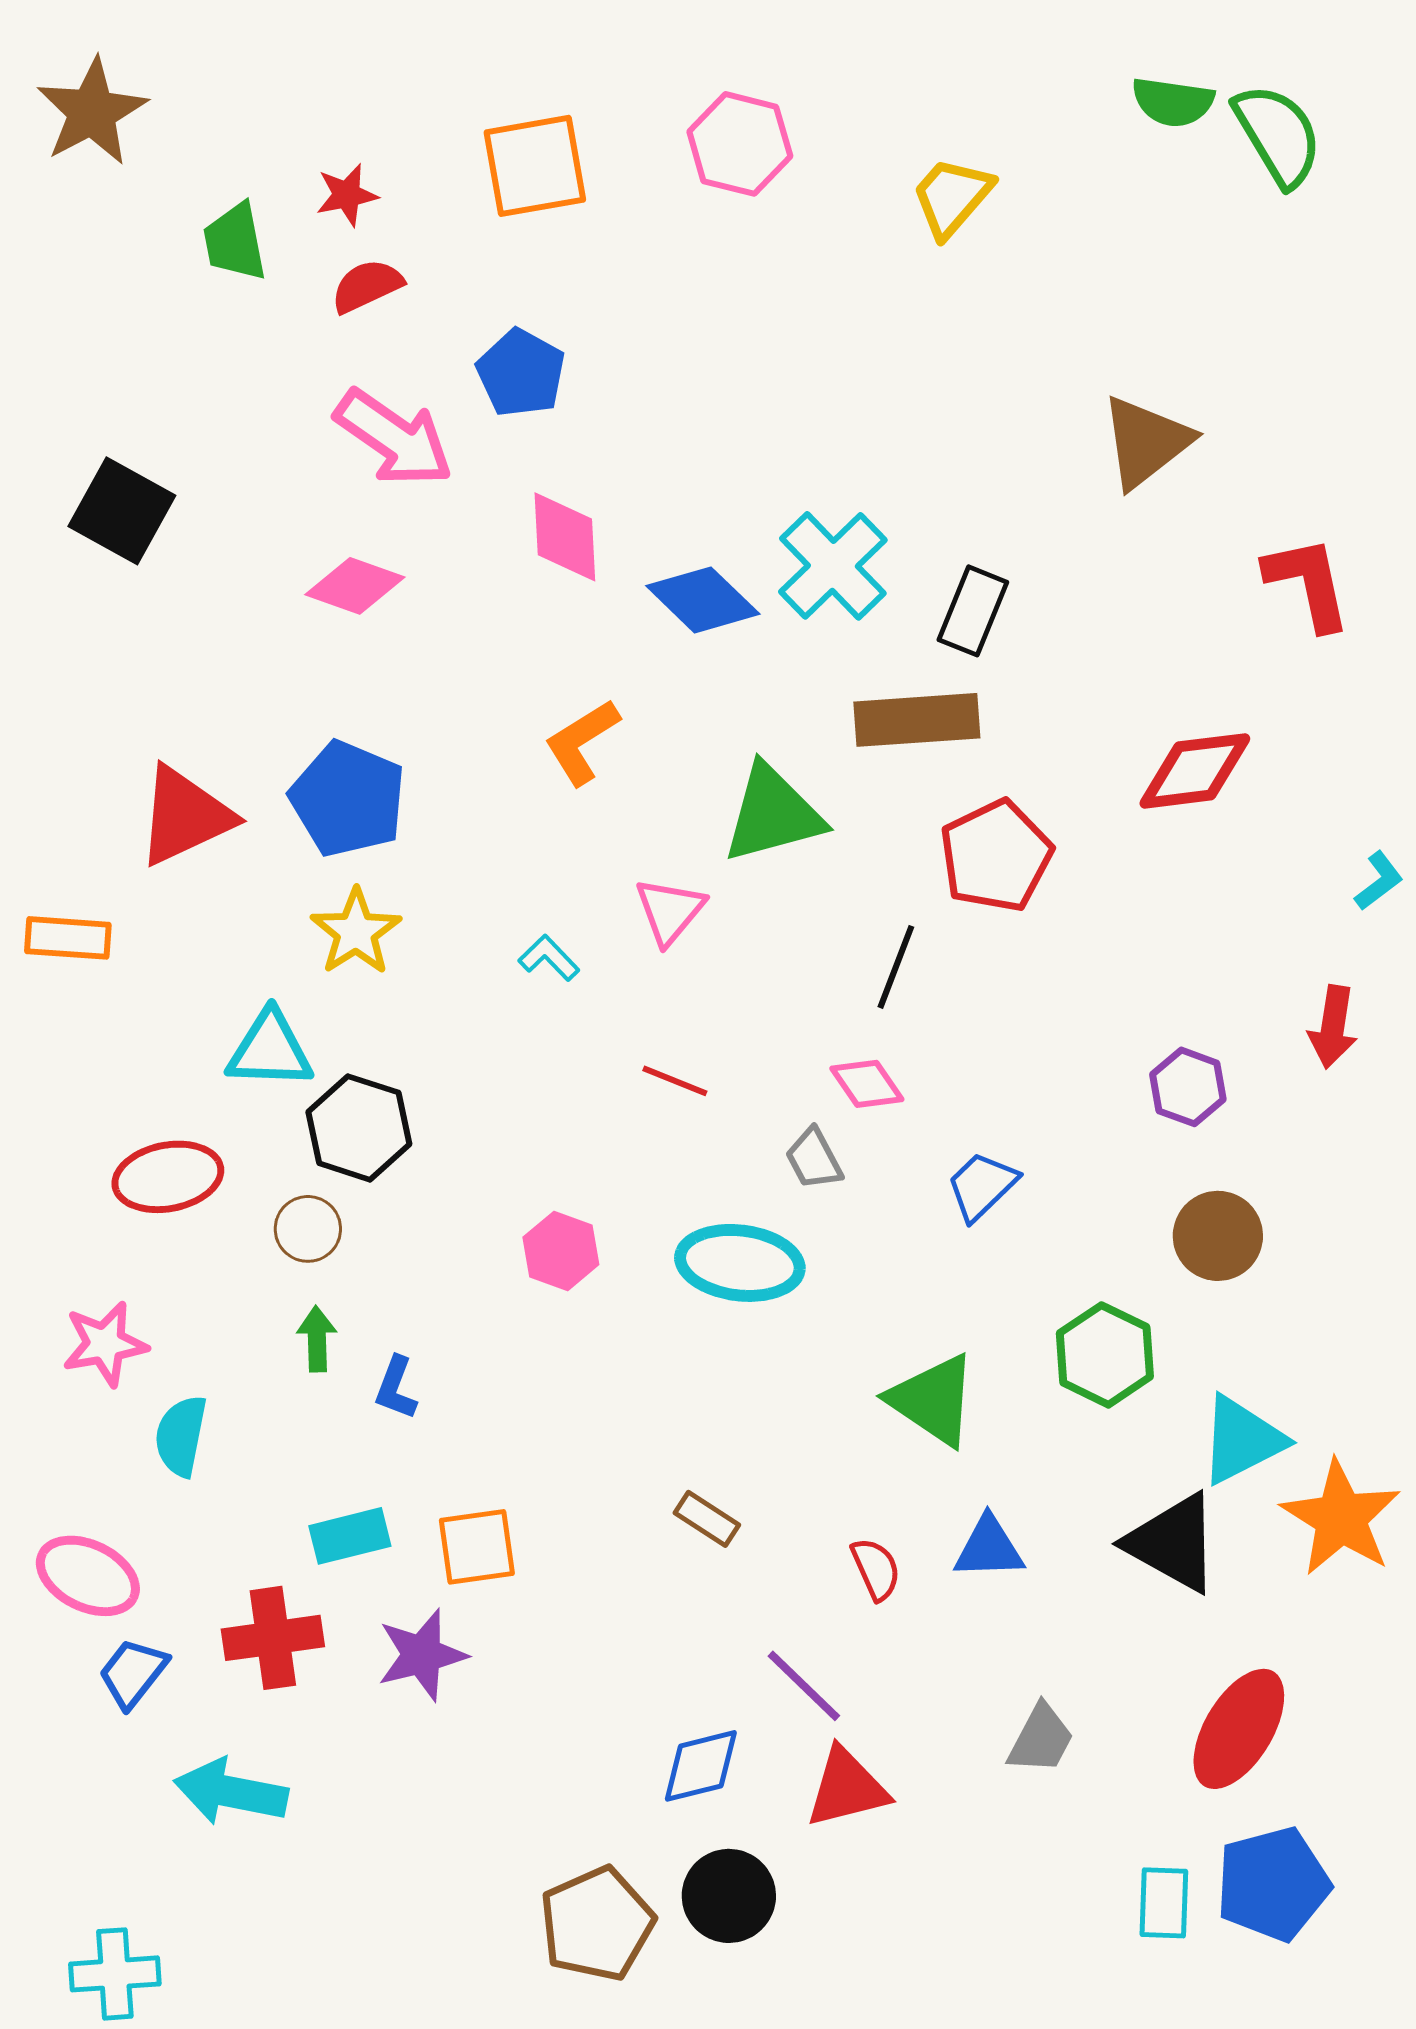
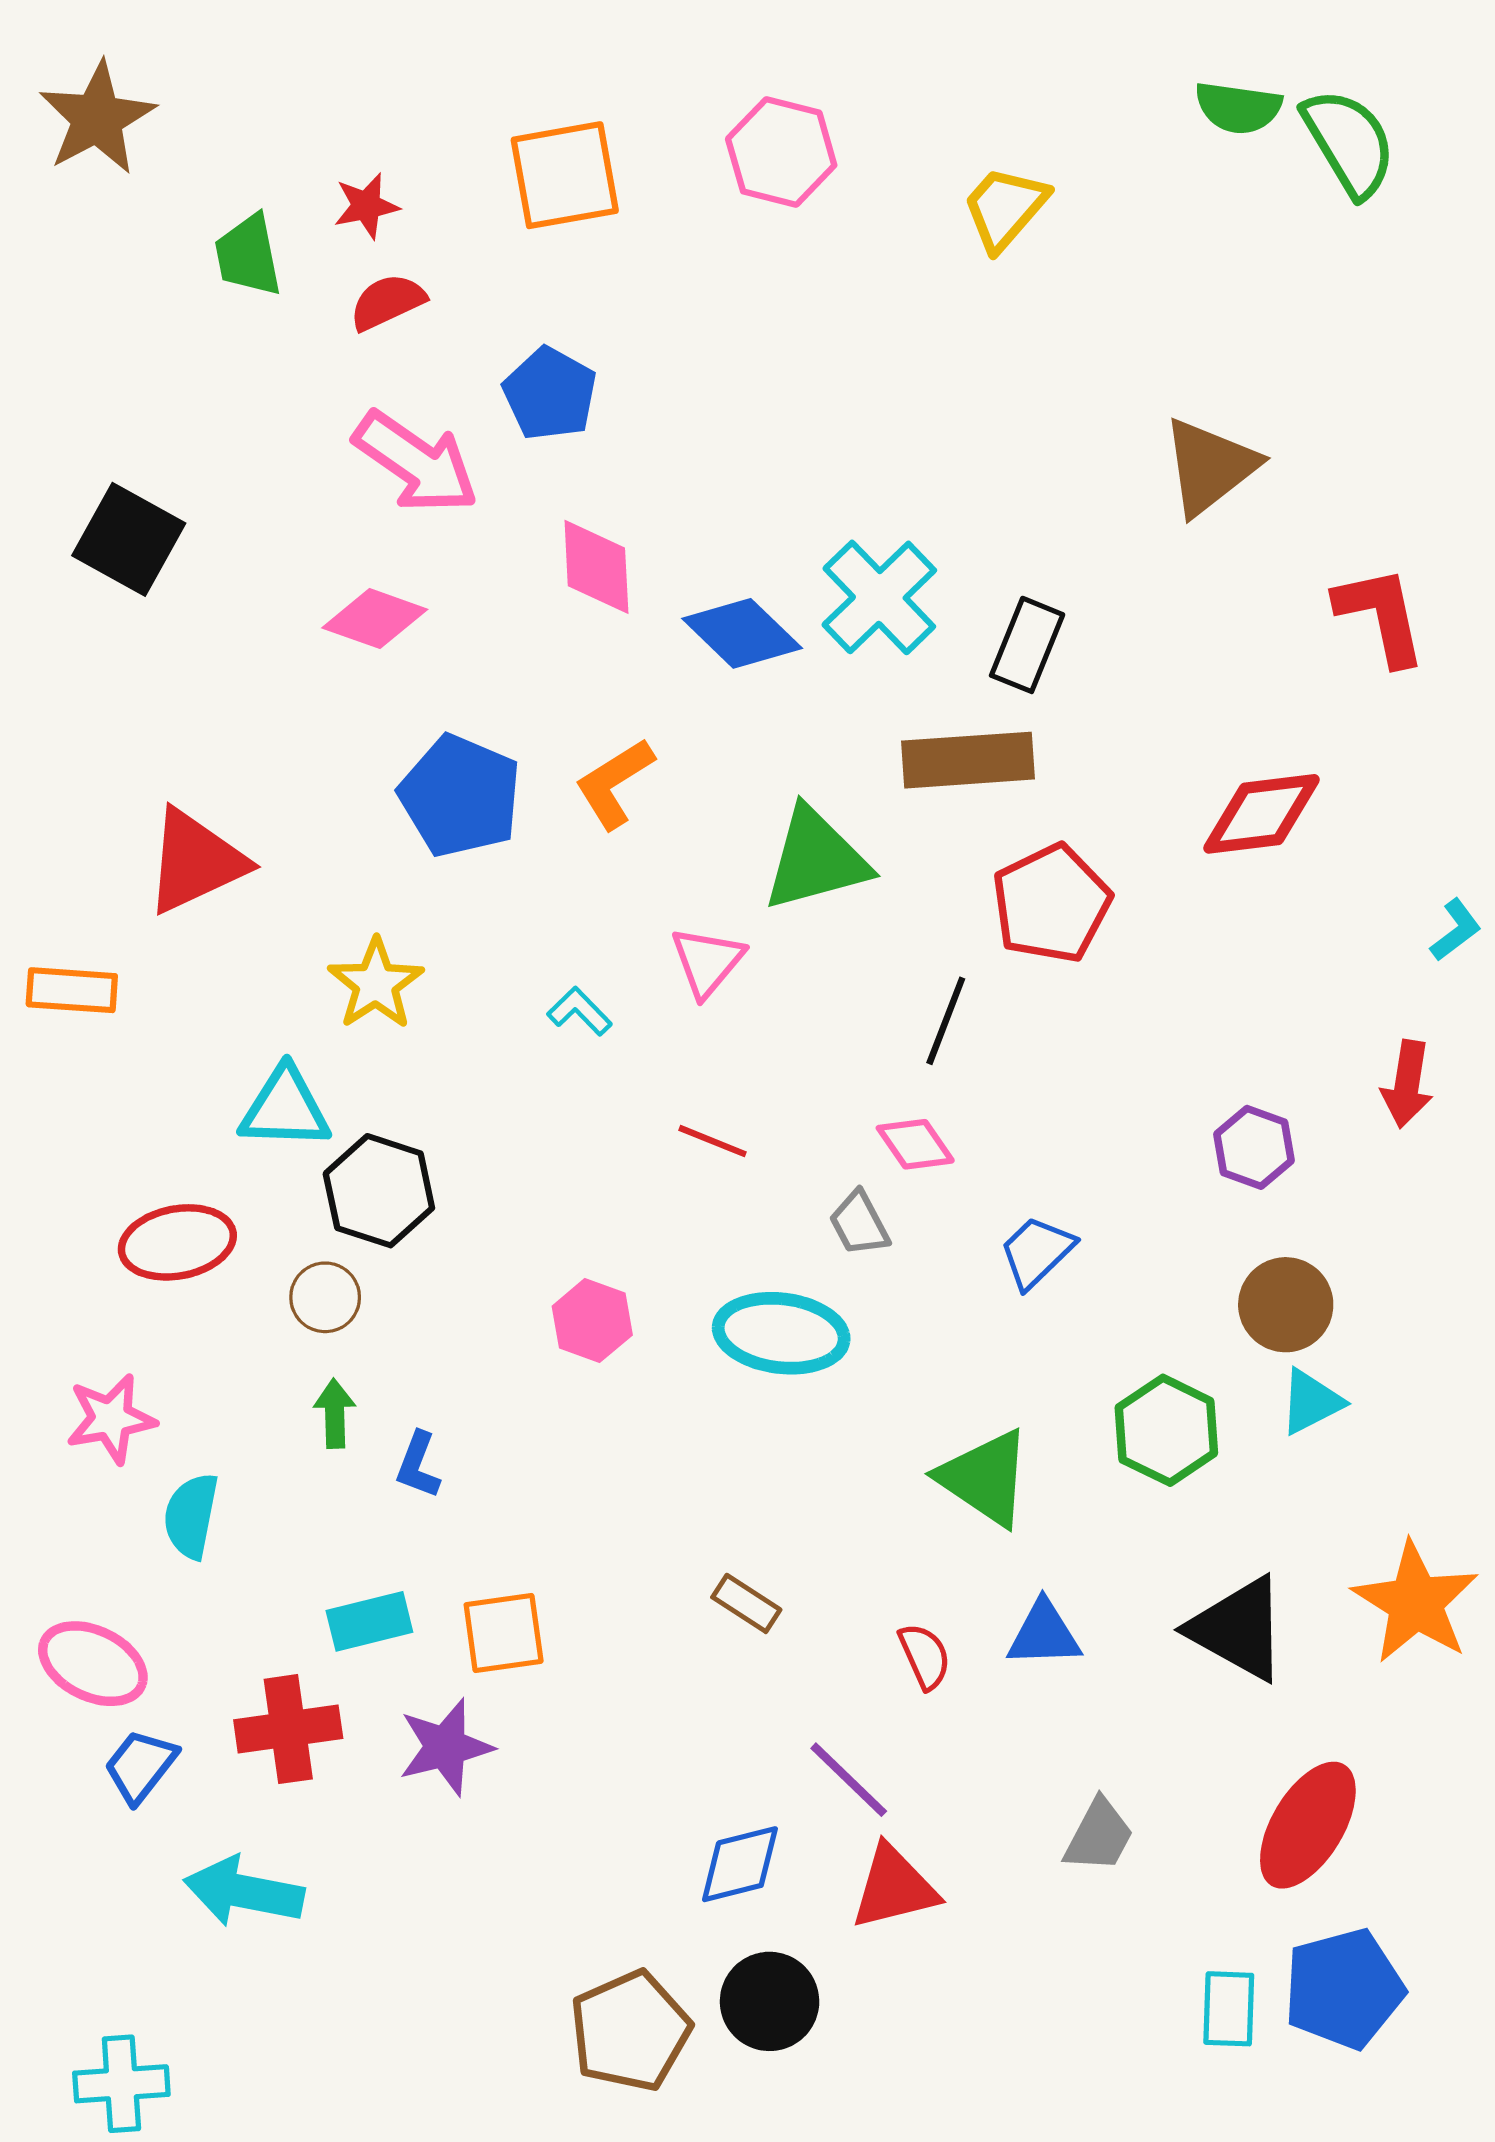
blue pentagon: (348, 799) -> (460, 796), moved
cyan triangle: (1242, 1440) -> (1311, 1402), moved, size x0.7

